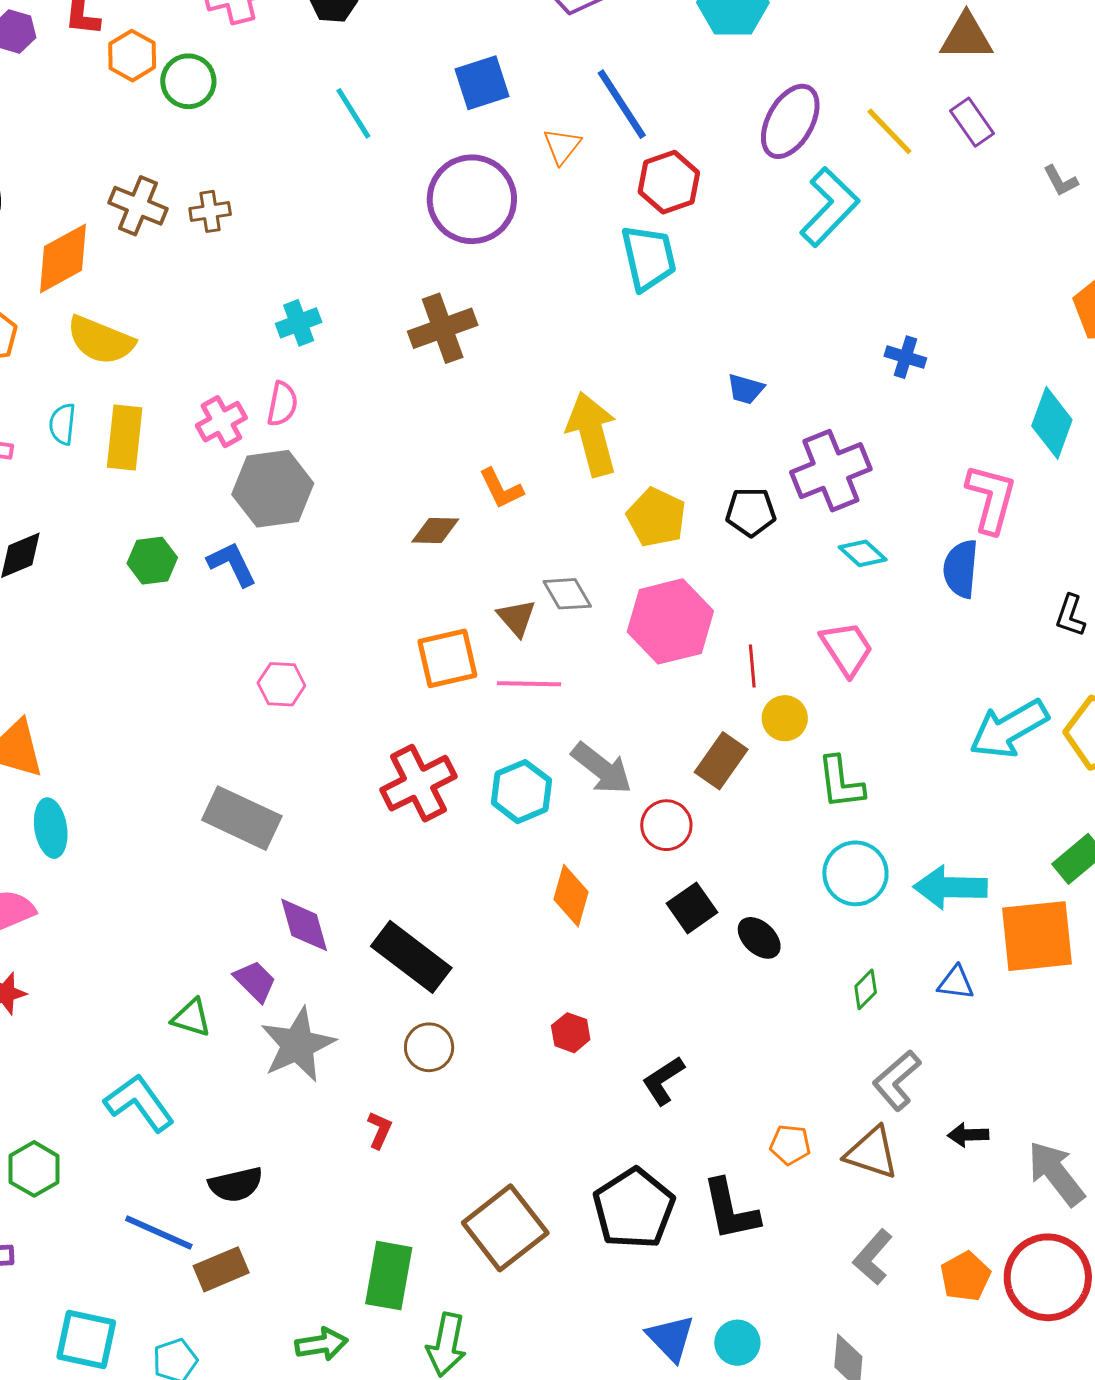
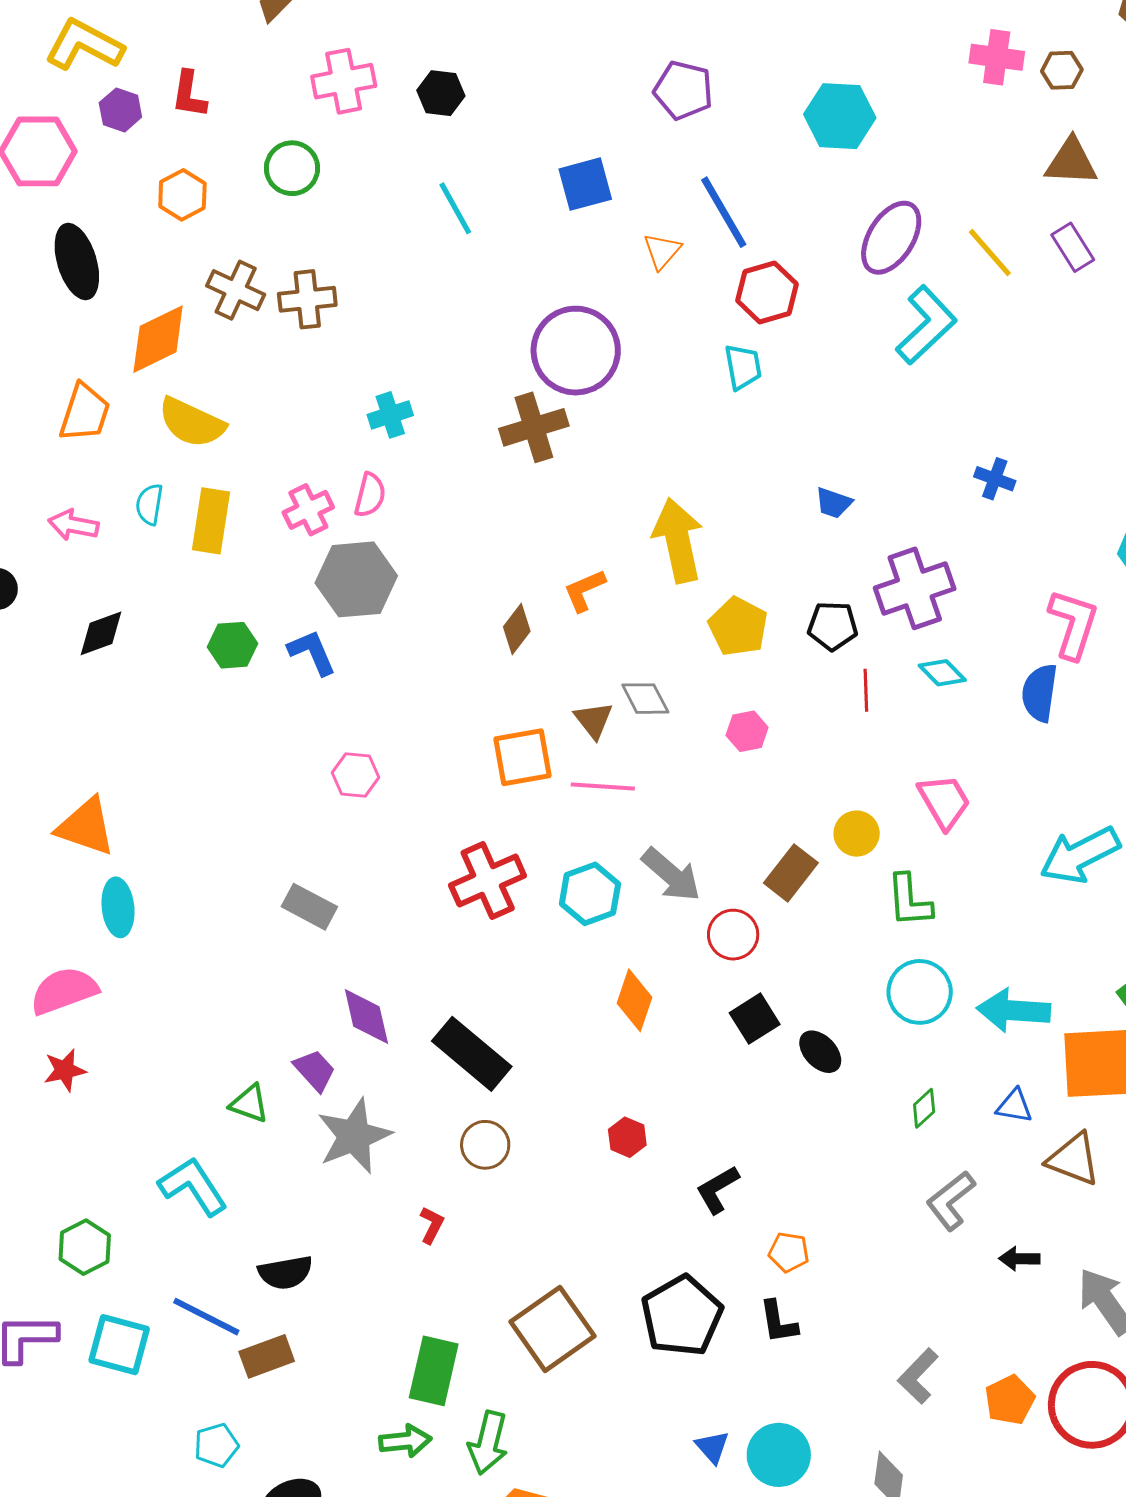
orange hexagon: (132, 56) -> (182, 195), moved
purple circle: (472, 199) -> (576, 351), moved
brown cross: (210, 211) -> (307, 299), size x1.4
cyan trapezoid: (649, 258) -> (743, 367), size x0.7
orange L-shape: (501, 489) -> (584, 590), turned 90
brown diamond: (435, 530) -> (517, 629), turned -57
pink hexagon: (670, 621) -> (747, 731), size x0.5
pink trapezoid: (847, 649) -> (944, 801), moved
red line: (752, 666) -> (866, 690), moved
gray rectangle: (242, 818) -> (309, 907), size x0.7
orange pentagon: (790, 1145) -> (789, 1252), moved
brown triangle: (872, 1153) -> (1073, 1159), moved
black L-shape: (730, 1210) -> (778, 1322), size x0.7
blue triangle: (671, 1338) -> (712, 1447), size x0.7
cyan square: (86, 1340) -> (119, 1345), moved
cyan circle: (737, 1343) -> (779, 1455), size x1.4
green arrow: (321, 1344) -> (405, 1441), moved

